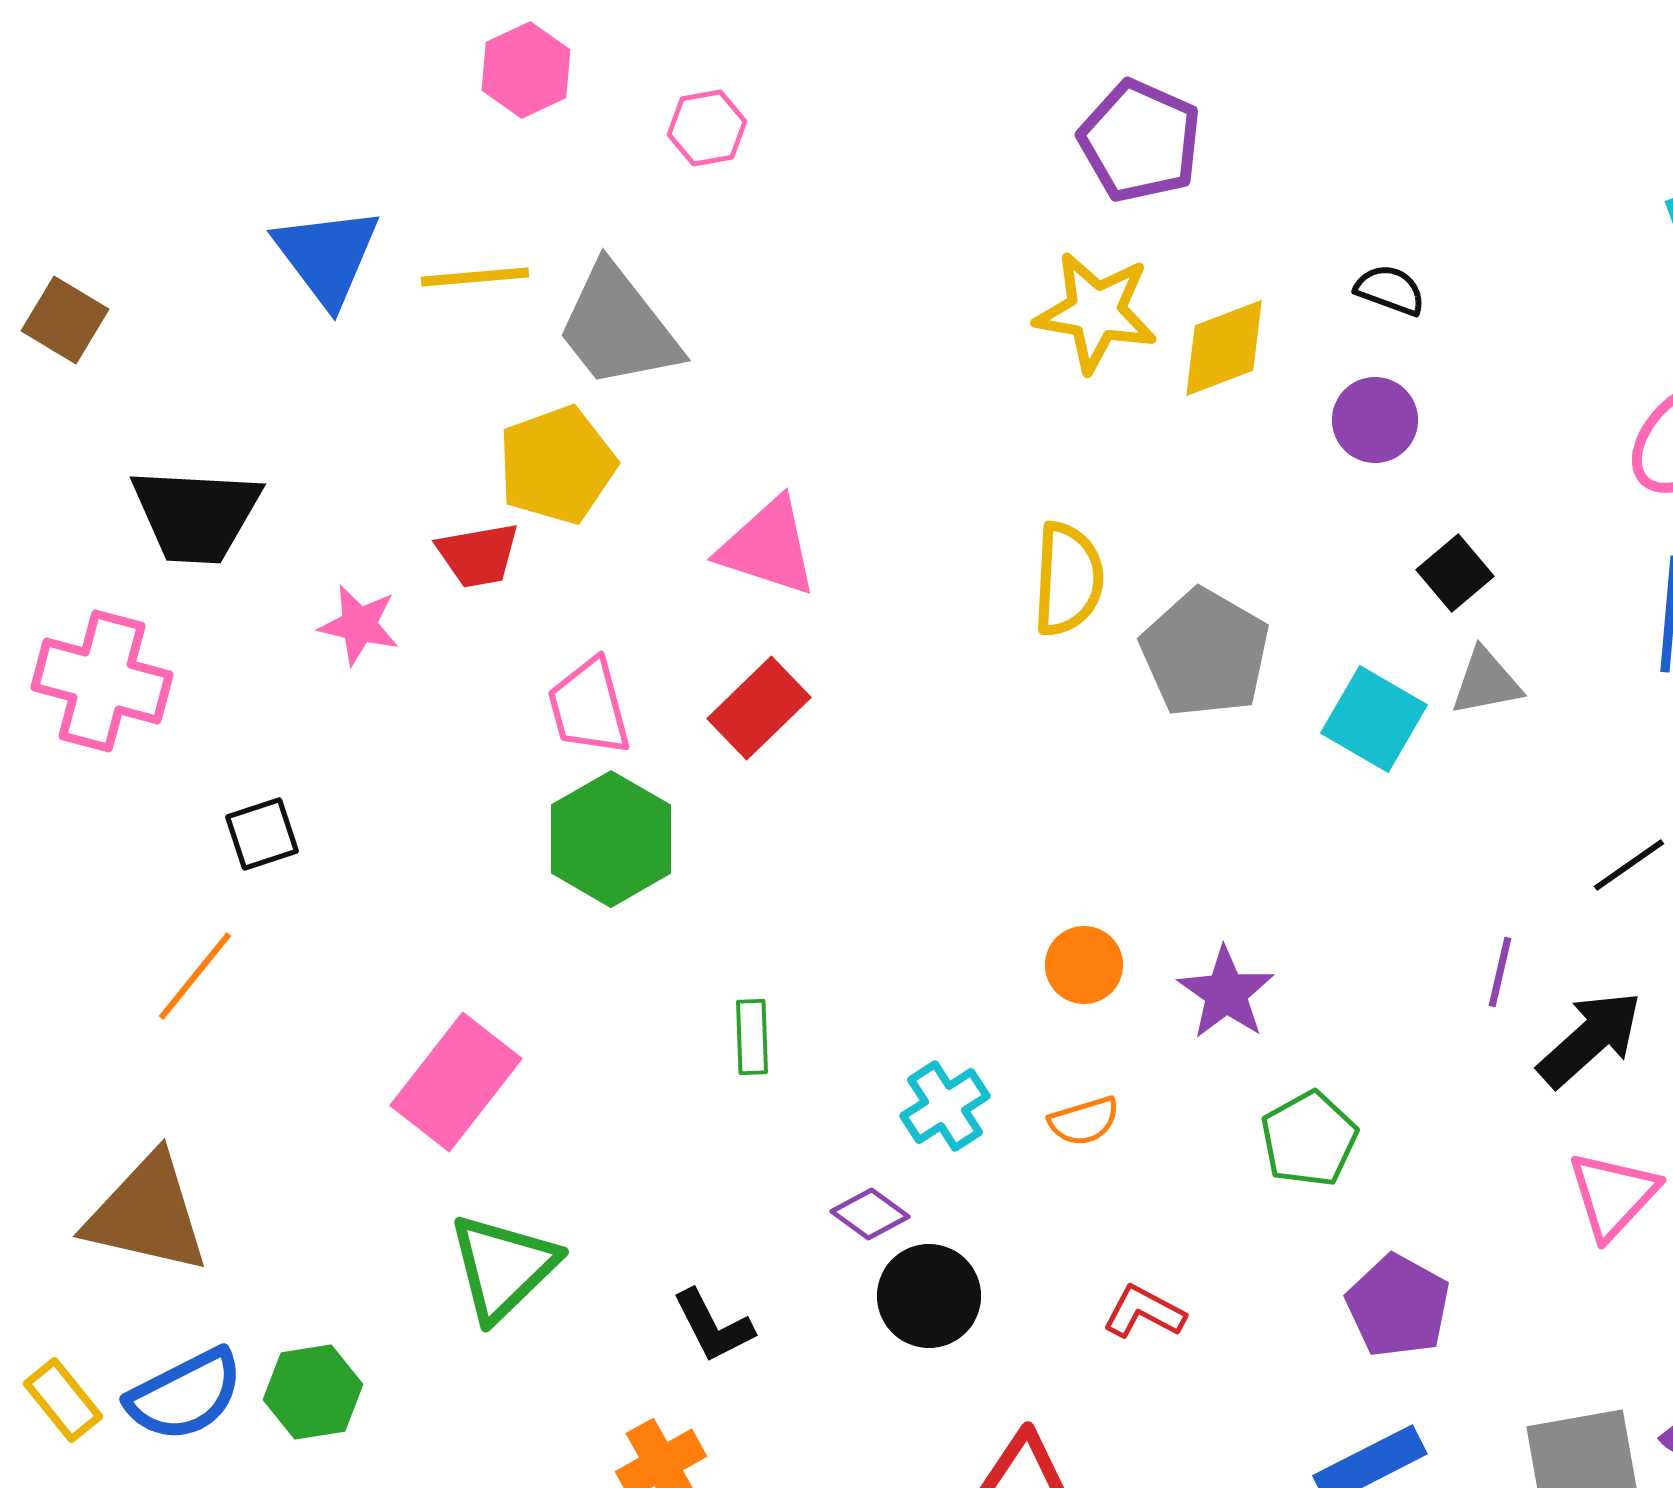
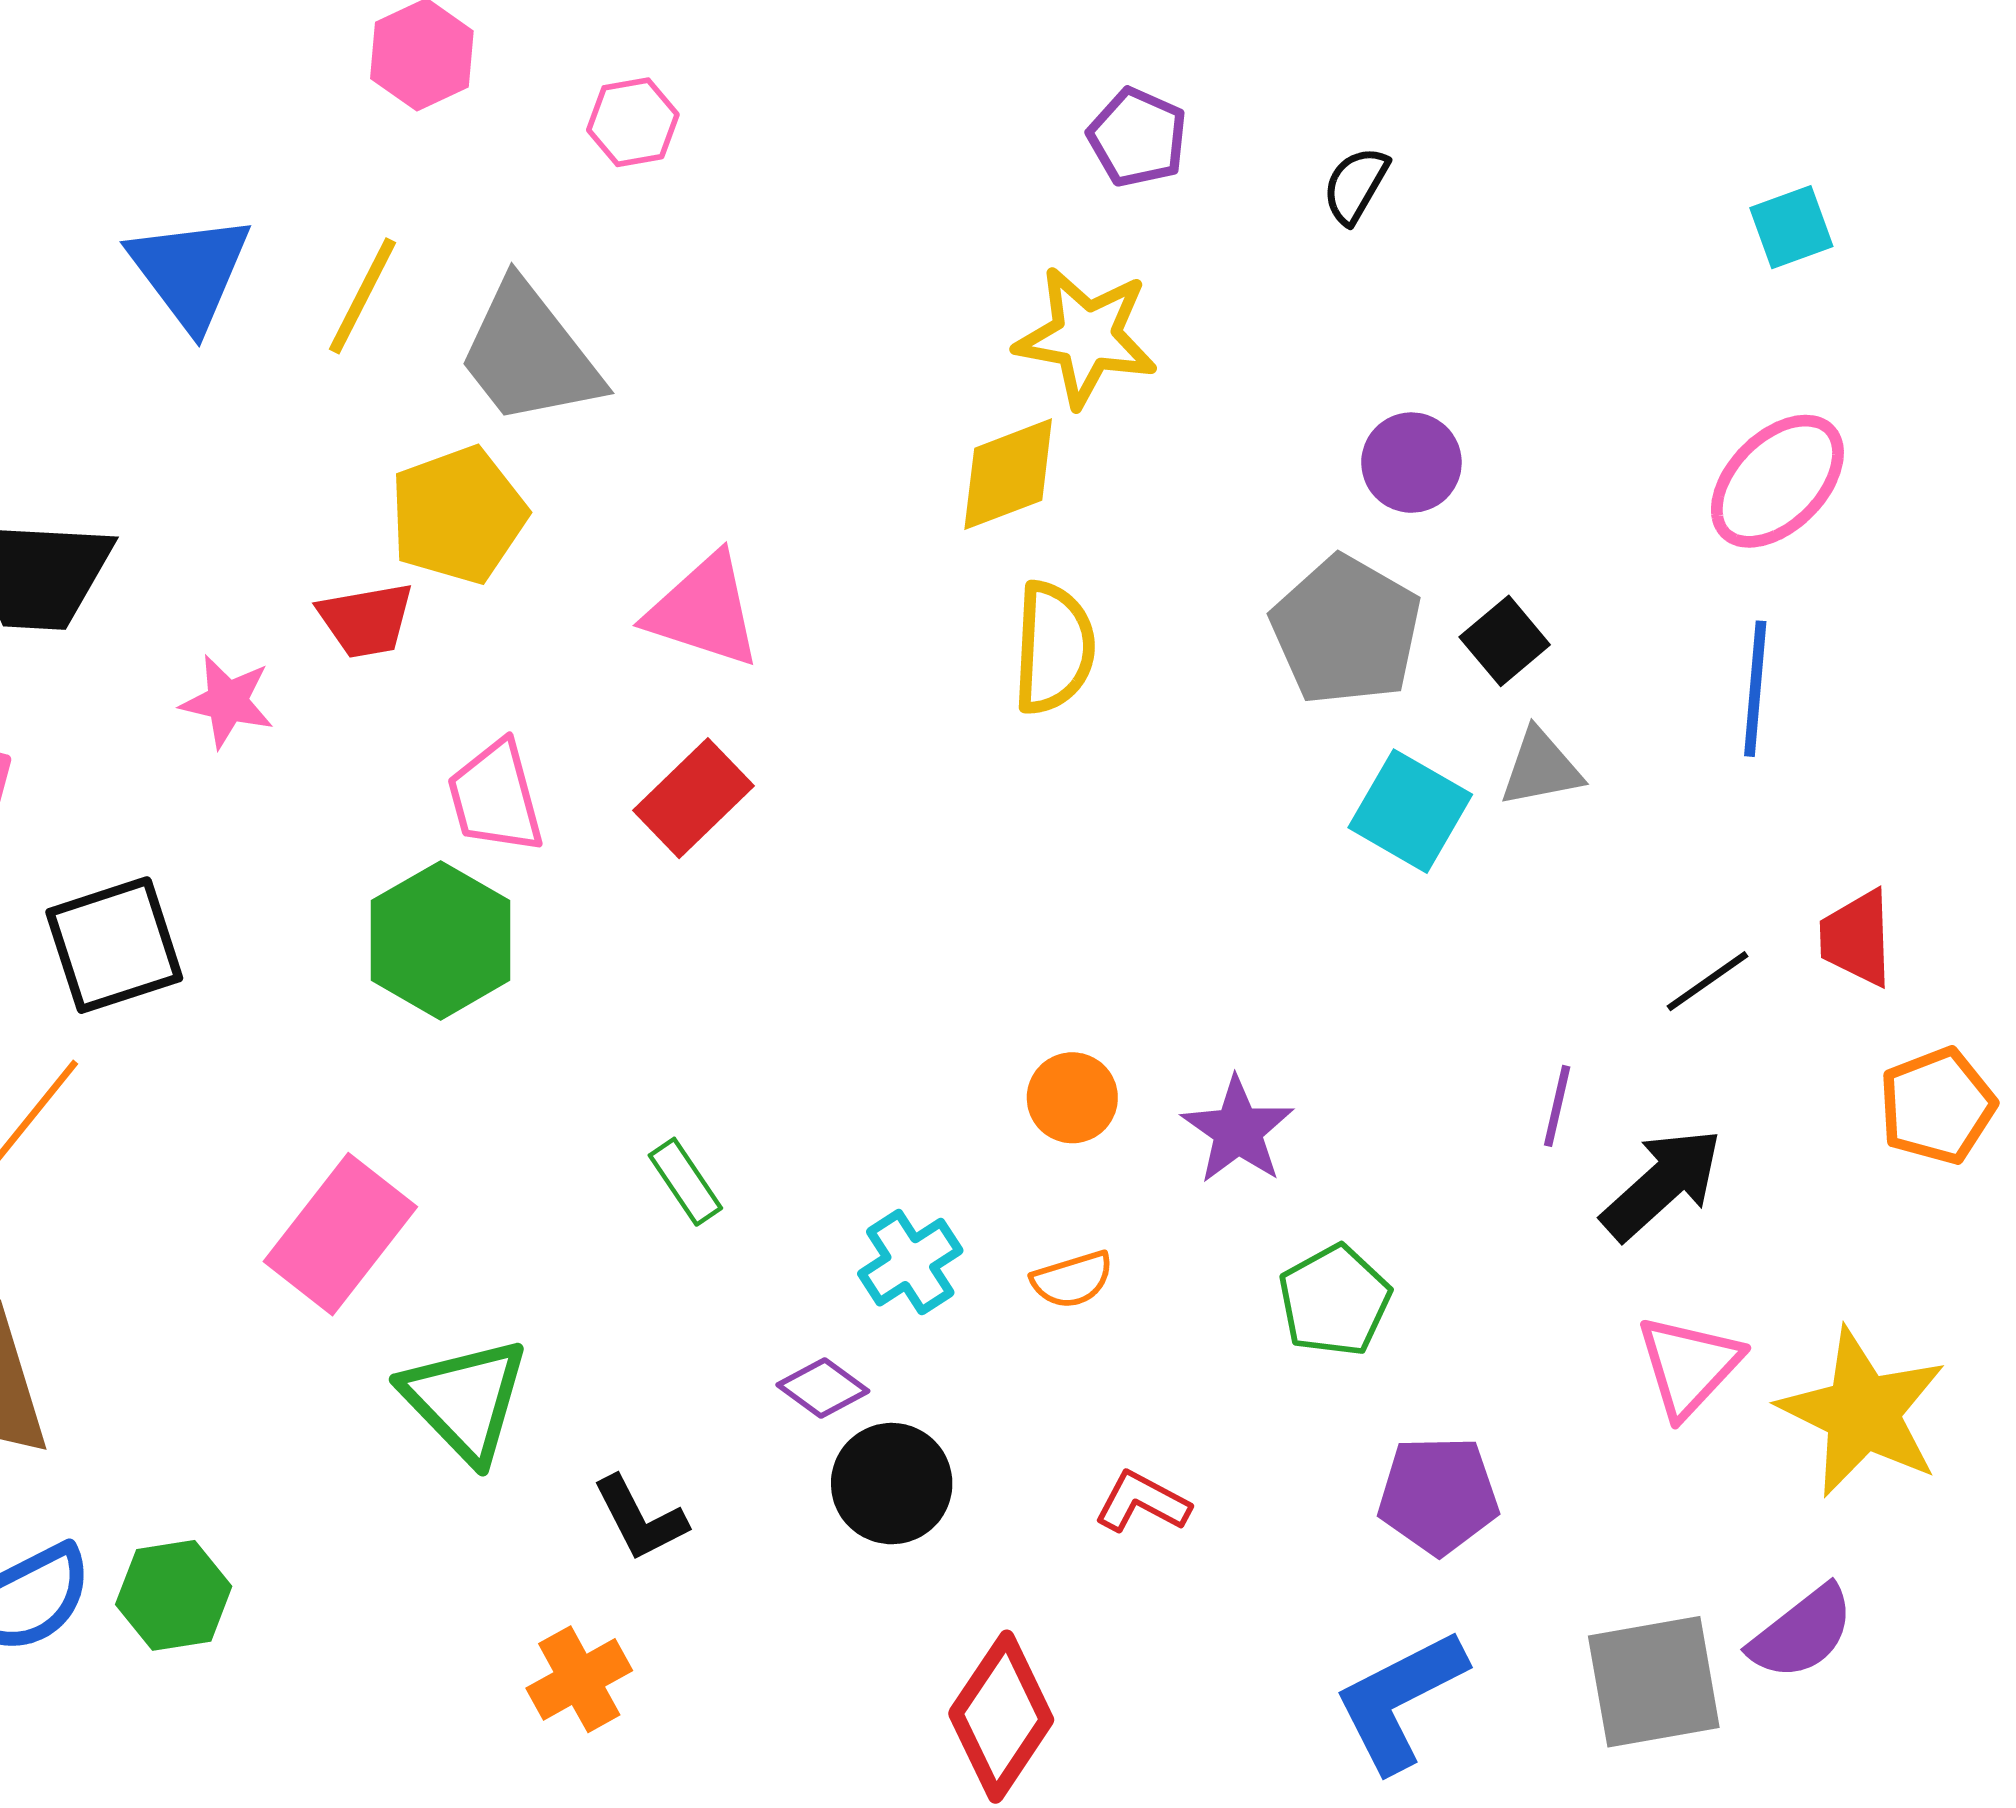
purple pentagon: (1140, 141) -> (1138, 137), size x0.7
yellow line: (475, 277) -> (362, 296), turned -58
black semicircle: (1390, 290) -> (1356, 185), moved, turned -80
yellow diamond: (1224, 348) -> (1008, 474), moved
gray pentagon: (1205, 653) -> (1346, 630), moved
black square: (262, 834) -> (114, 945), size x1.6
green hexagon: (611, 839) -> (441, 940), moved
green rectangle: (752, 1037) -> (685, 1182), turned -32
green triangle: (503, 1267) -> (465, 1400), moved, turned -30
purple pentagon: (1398, 1306) -> (1438, 1495), turned -30

